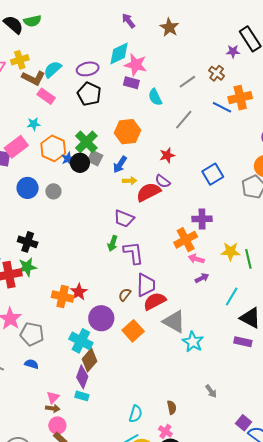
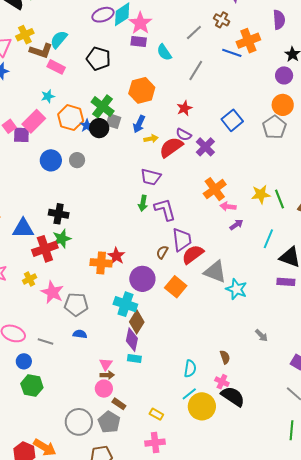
pink star: (136, 65) -> (140, 23), turned 30
purple ellipse: (88, 69) -> (103, 15), moved
purple cross: (202, 219) -> (205, 147), moved, turned -36
pink circle: (57, 425) -> (104, 389), moved

